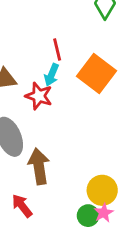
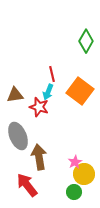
red arrow: (22, 206) -> (27, 185), size x1.4
pink star: (104, 213) -> (75, 162), moved

